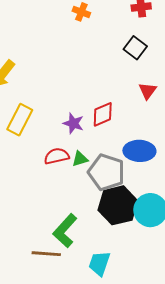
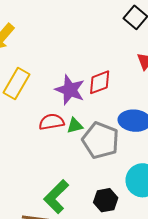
purple star: (73, 123) -> (70, 90), size x1.4
black hexagon: (118, 205) -> (106, 200), moved, size x0.6

